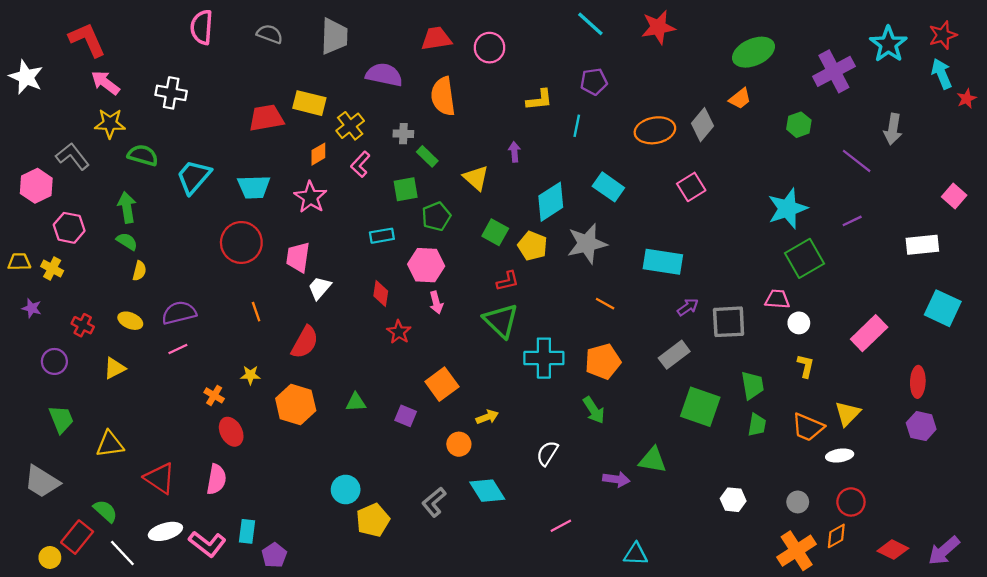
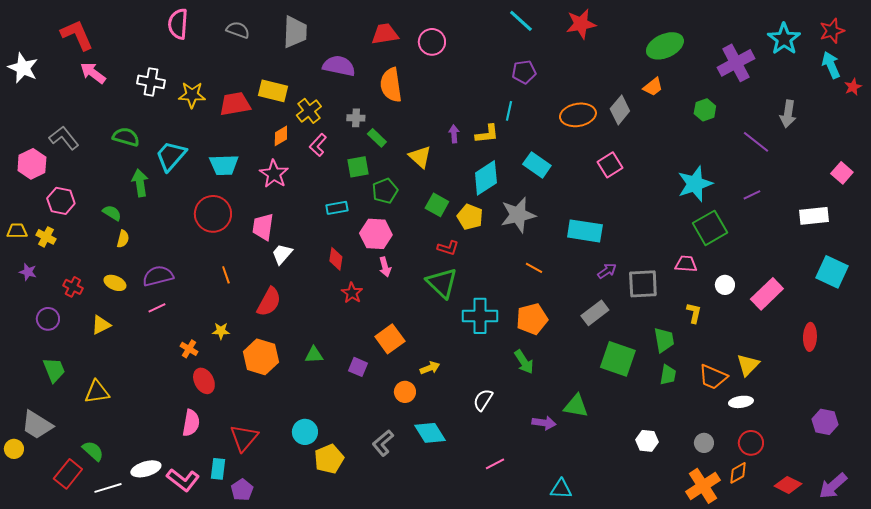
yellow L-shape: (539, 100) -> (487, 134), moved
yellow star: (110, 124) -> (192, 95), moved
green arrow: (127, 207) -> (140, 183), moved
red L-shape: (508, 281) -> (448, 248), turned 30
white circle: (799, 323) -> (725, 285), moved
yellow L-shape: (806, 366) -> (694, 313), moved
purple hexagon: (921, 426) -> (825, 422), moved
red triangle: (160, 478) -> (244, 438), moved, turned 36
white line: (122, 553) -> (108, 488), turned -64
yellow circle: (50, 557) -> (14, 449), moved

